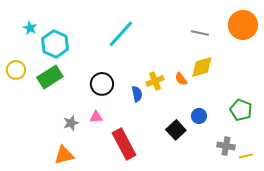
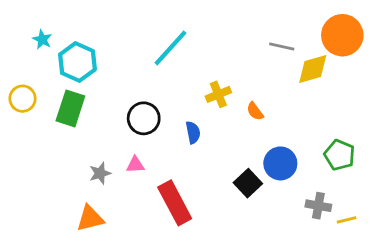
yellow diamond: (202, 67) -> (313, 69), moved
green rectangle: (50, 77) -> (70, 108), turned -40
yellow cross: (155, 81) -> (218, 94), moved
blue circle: (199, 116) -> (280, 163), size x1.5

